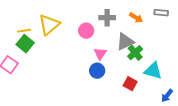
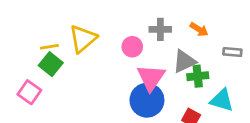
gray rectangle: (161, 13) -> (232, 52), moved
green cross: (135, 53) -> (198, 76), turned 35
pink triangle: (100, 54) -> (151, 77), size x1.6
blue circle: (97, 71) -> (147, 100), size x1.6

